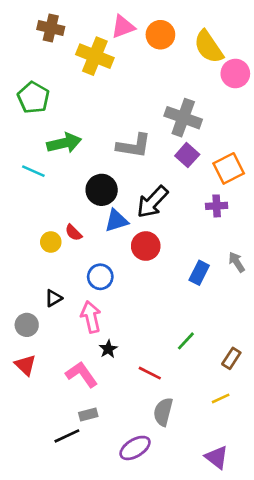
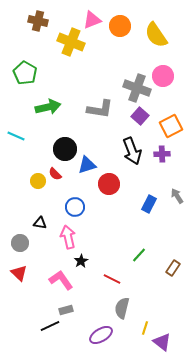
pink circle: (235, 74) -> (163, 76), moved
cyan line: (33, 171) -> (16, 136), moved
black circle: (102, 190) -> (65, 149), moved
black arrow: (152, 202) -> (132, 151), moved, turned -64
black triangle: (53, 298) -> (40, 223), turned 40
yellow line: (221, 398) -> (145, 328), moved, turned -48

